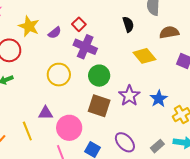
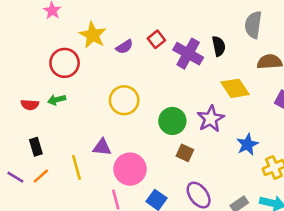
purple cross: (85, 47) -> (188, 54), moved
green circle: (99, 76) -> (172, 121), moved
purple star: (129, 96) -> (211, 119), moved
brown square: (99, 106) -> (185, 153), moved, size x0.6

